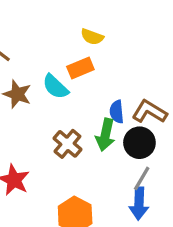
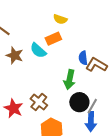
blue semicircle: (117, 112) -> (83, 58), moved
black circle: (139, 143) -> (79, 102), moved
brown cross: (67, 144) -> (39, 102), moved

